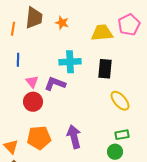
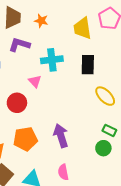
yellow trapezoid: (102, 33) -> (82, 28), turned -90
pink triangle: (32, 82) -> (35, 81), moved
purple L-shape: (55, 84) -> (19, 45), moved
green rectangle: (122, 135) -> (109, 130), turned 40

